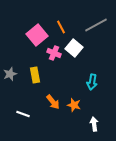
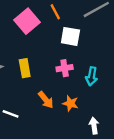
white square: (74, 48) -> (70, 36), turned -30
pink cross: (54, 53) -> (65, 68), moved, turned -32

